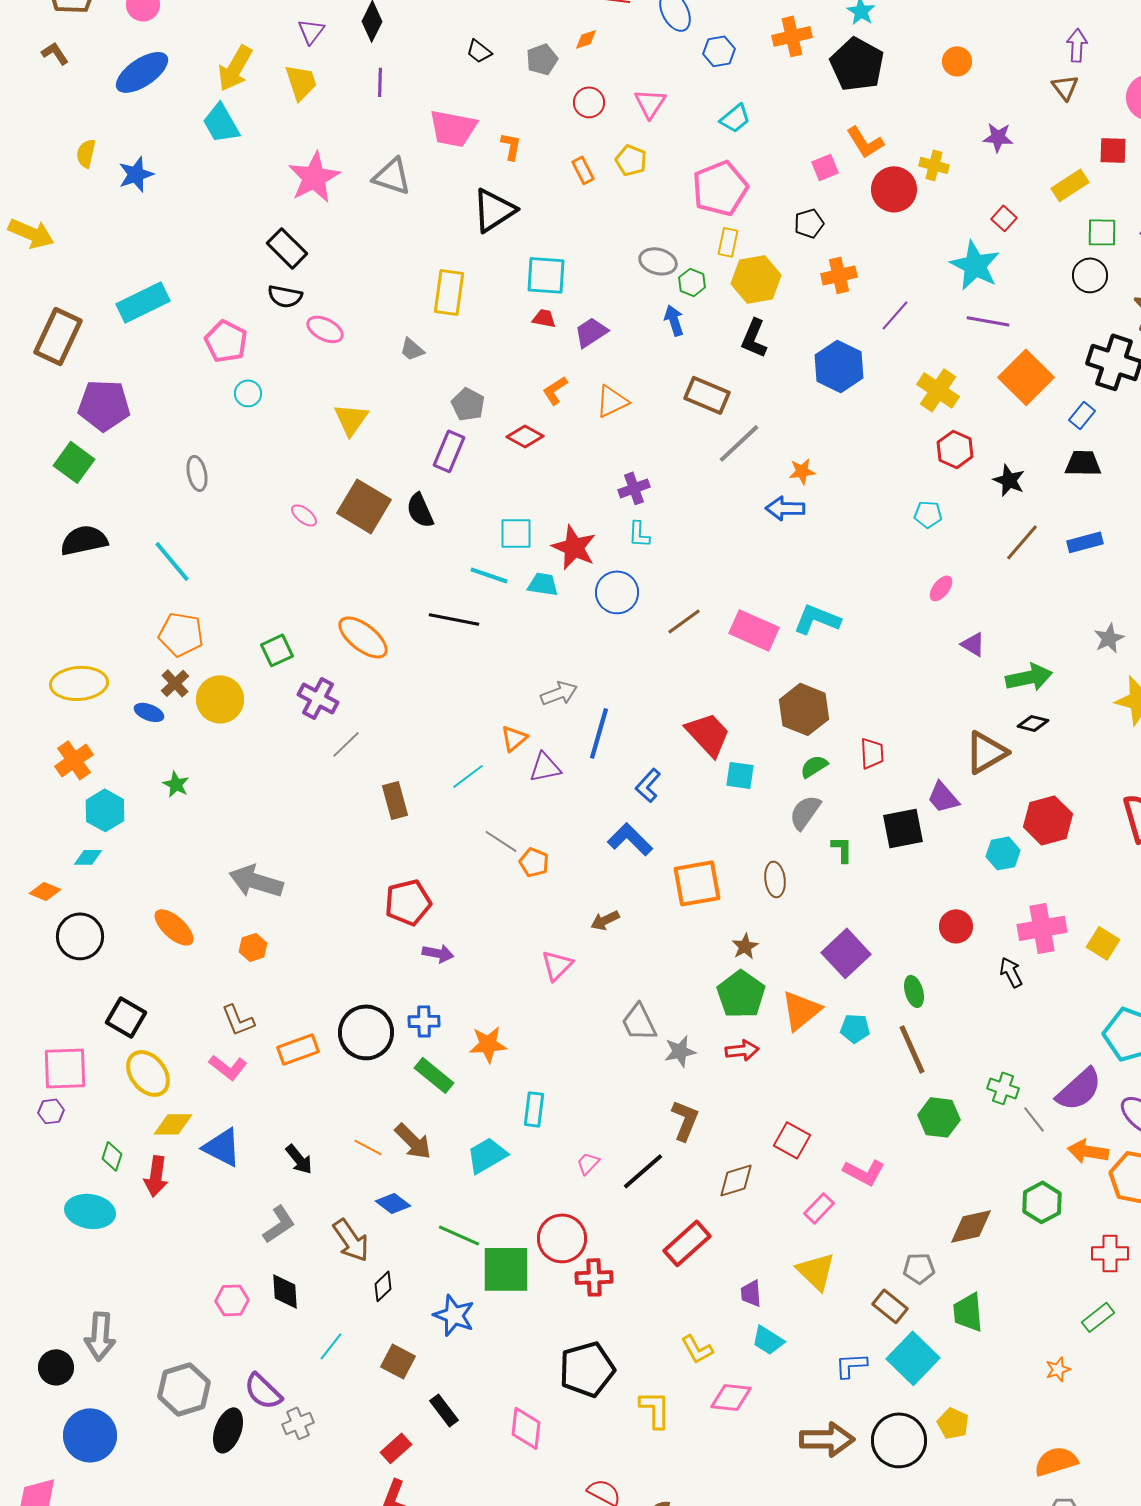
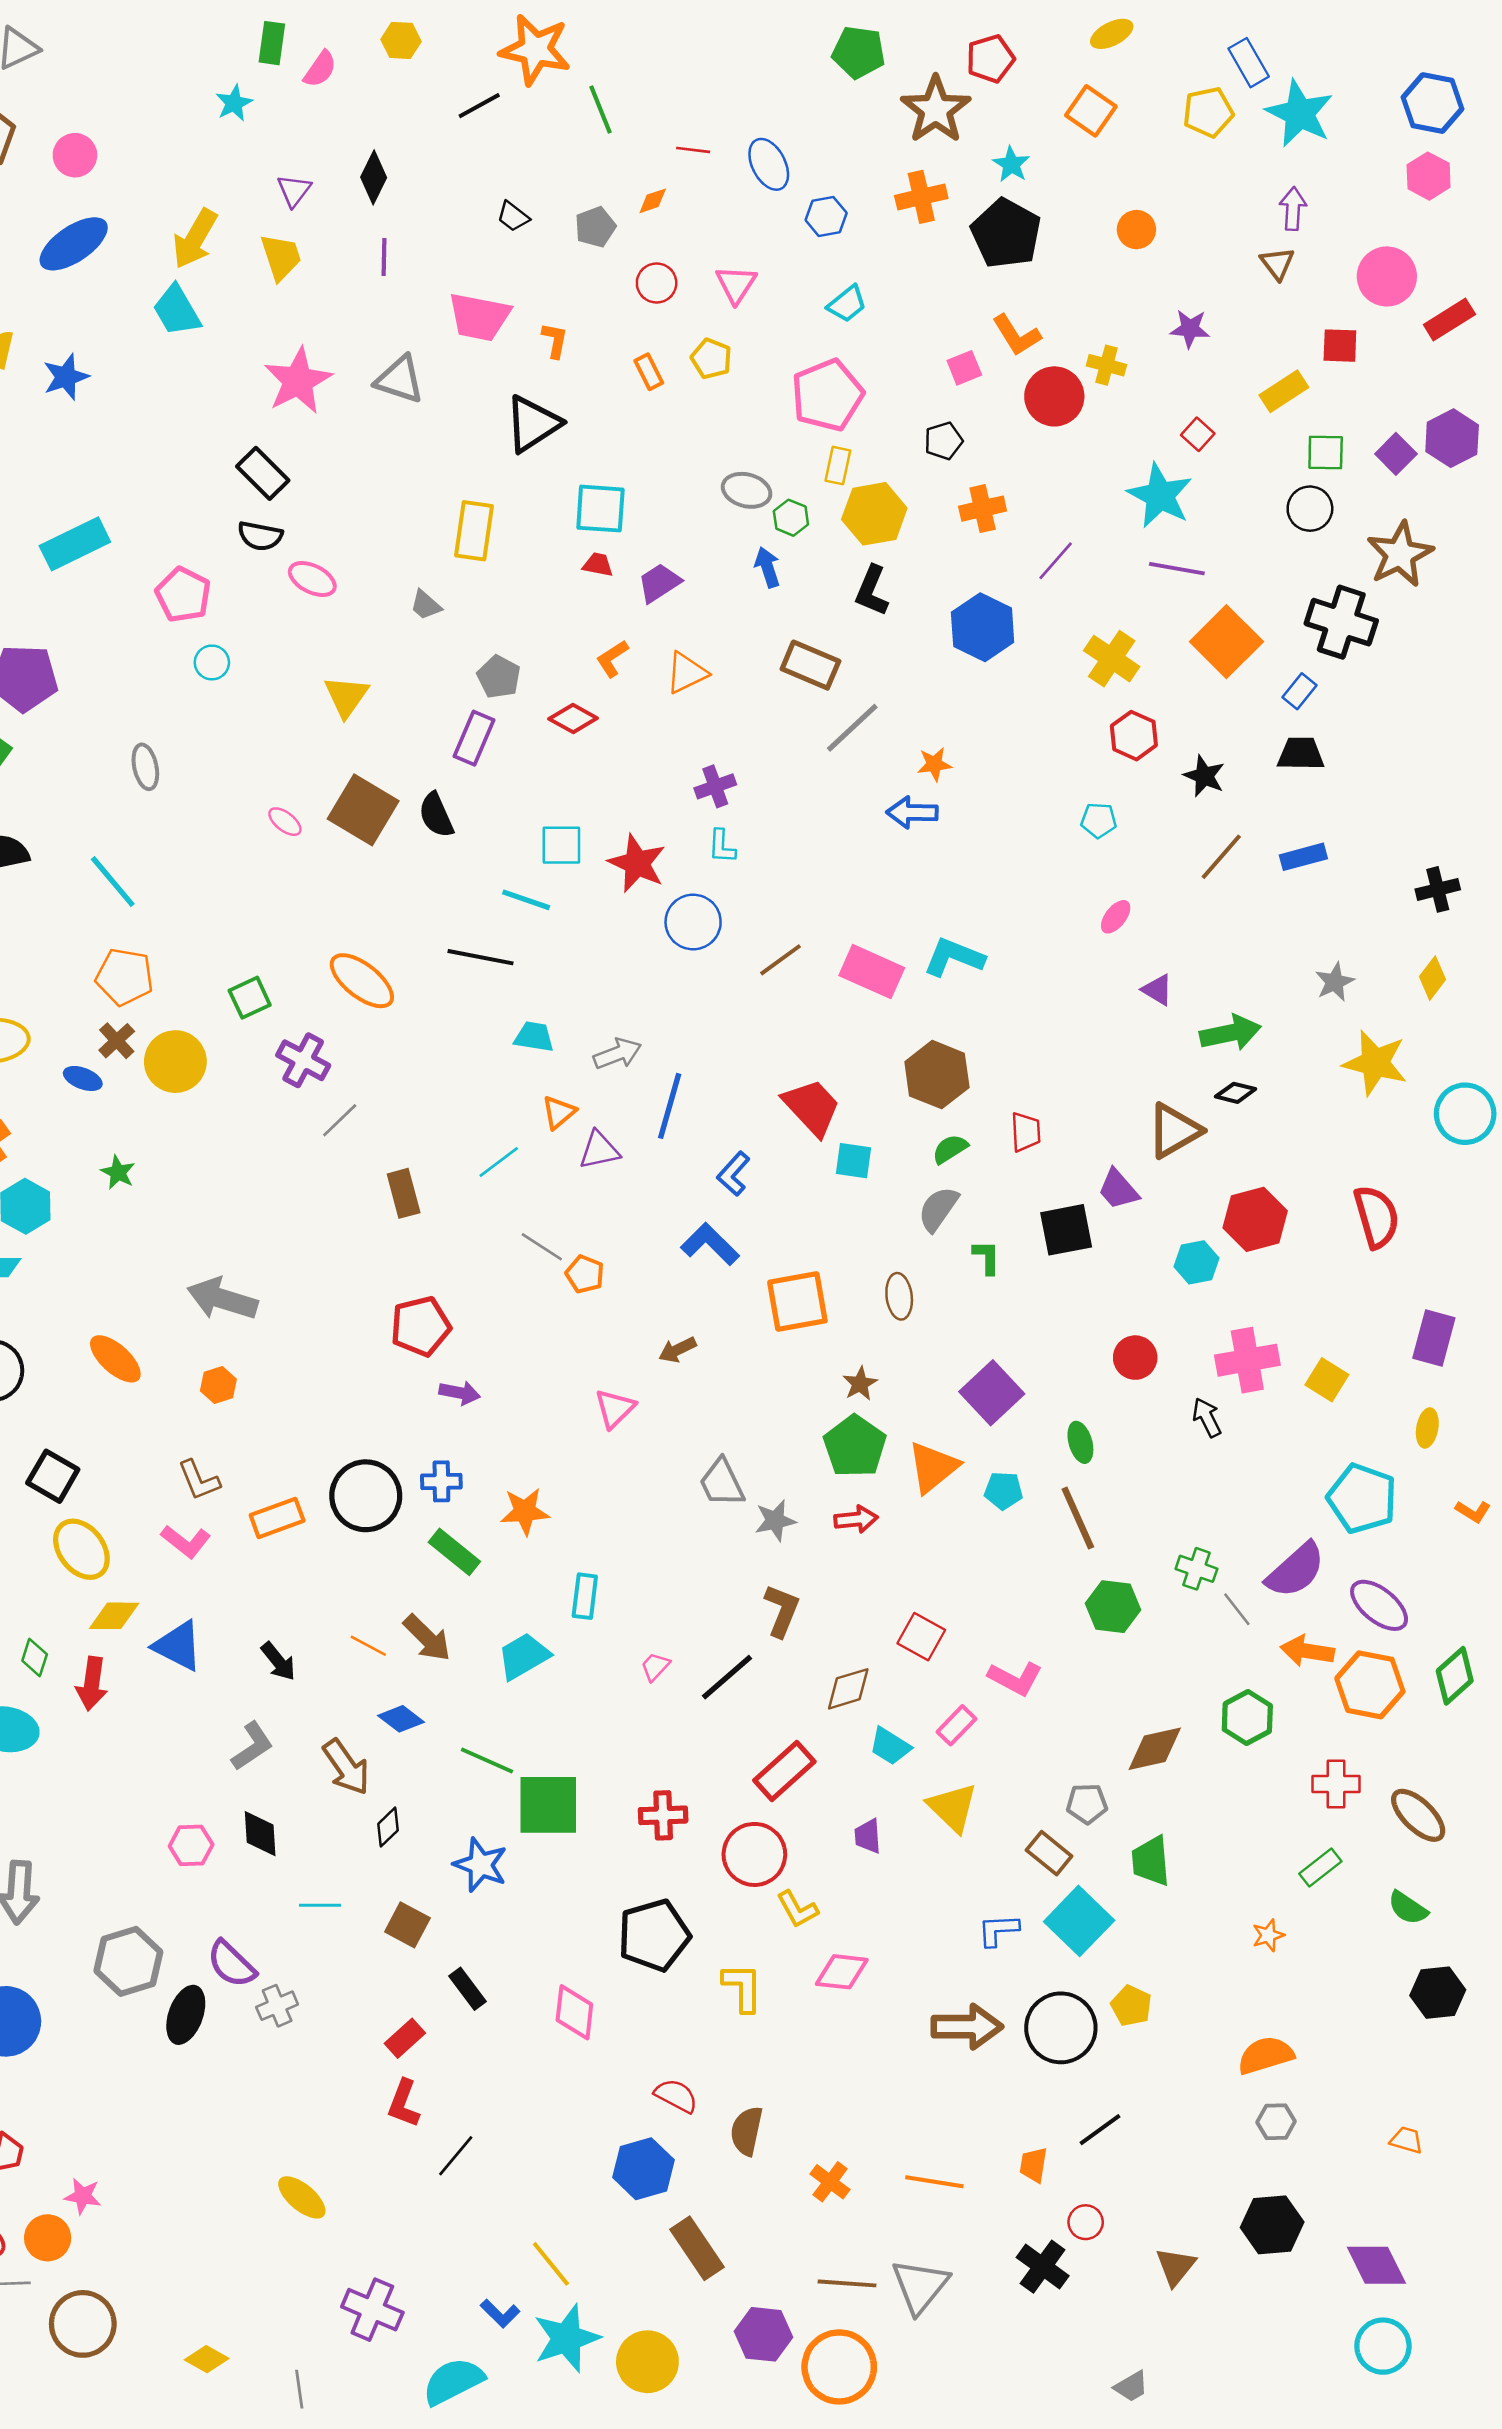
cyan trapezoid: (543, 584) -> (534, 1037), moved
red circle: (562, 1238) -> (754, 1854), moved
cyan trapezoid: (768, 1340) -> (890, 1746), moved
cyan line: (331, 1346) -> (320, 1905), turned 52

